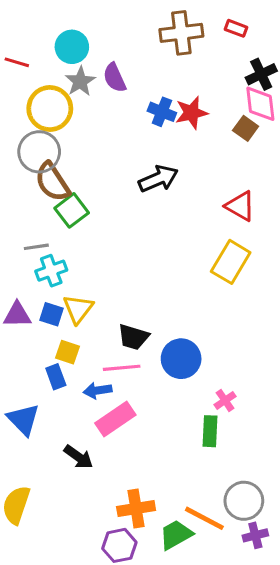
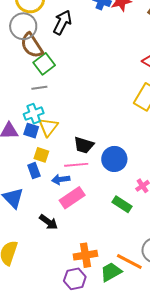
black arrow: (158, 179) -> (62, 22), moved, turned -40
gray line: (36, 247) -> (39, 88), moved
cyan cross: (51, 271) -> (34, 114), moved
green rectangle: (210, 431) -> (122, 204), moved, turned -60

